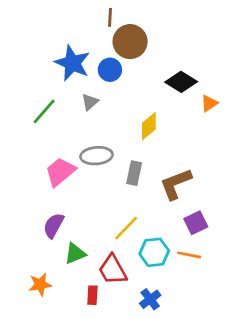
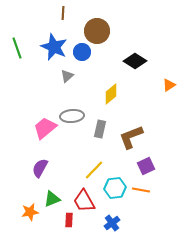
brown line: (110, 17) -> (63, 13), moved
orange triangle: (209, 103) -> (169, 85), moved
green line: (44, 111) -> (17, 48), moved, turned -60
green triangle: (75, 254) -> (52, 199), moved

